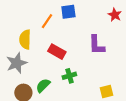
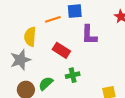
orange line: (47, 21) -> (53, 19), turned 35
purple L-shape: (97, 45) -> (89, 35), moved

